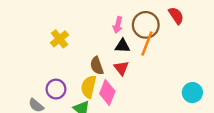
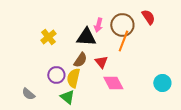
black triangle: (122, 46) -> (86, 37), moved, size x1.5
brown semicircle: (97, 66) -> (80, 60), turned -126
purple circle: (56, 89) -> (56, 75), moved
pink diamond: (107, 93) -> (113, 83), moved, turned -50

